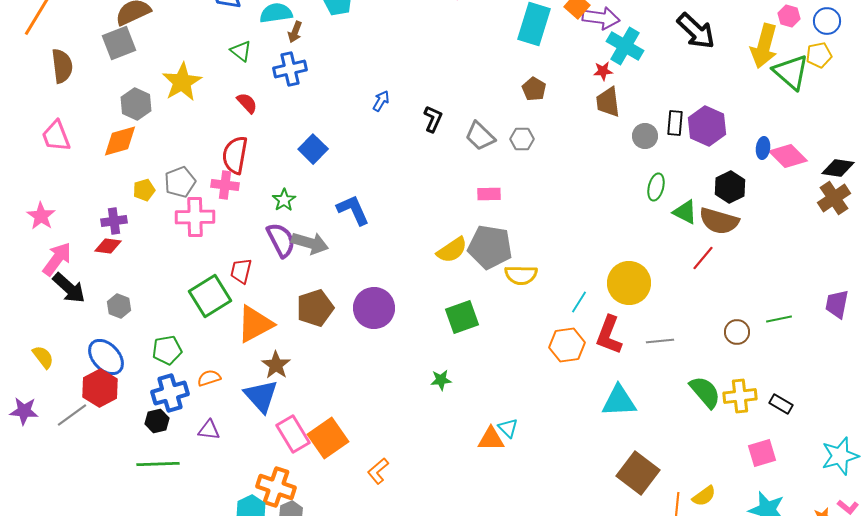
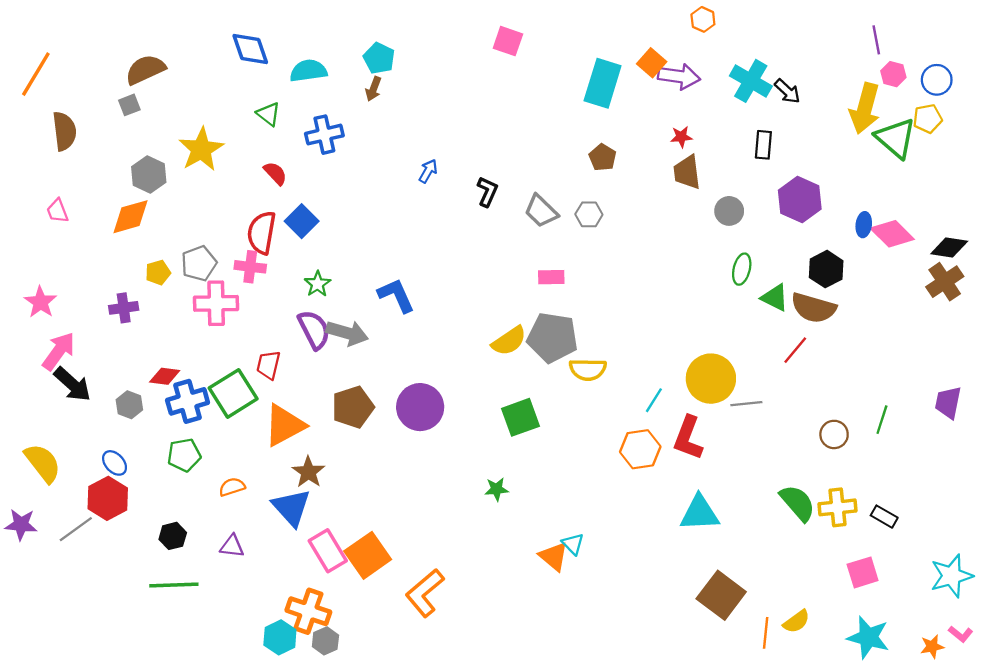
black arrow: (696, 31) -> (787, 91), size x0.6
brown arrow: (295, 32) -> (373, 89), moved
gray square: (119, 43) -> (129, 105), size x0.6
cyan cross: (625, 46) -> (751, 81), moved
black rectangle: (675, 123) -> (763, 145), moved
pink trapezoid: (56, 136) -> (58, 211), size x0.7
blue square: (313, 149) -> (302, 221), moved
red diamond: (108, 246) -> (165, 376), moved
green line: (779, 319) -> (882, 420), turned -60
gray line: (660, 341) -> (746, 404), moved
yellow semicircle: (43, 357) -> (43, 463), size x1.5
blue ellipse: (106, 357) -> (115, 463), size x0.6
blue cross: (170, 393) -> (188, 401), moved
orange triangle: (491, 439) -> (554, 556), turned 40
orange L-shape: (378, 471) -> (425, 593), size x1.6

